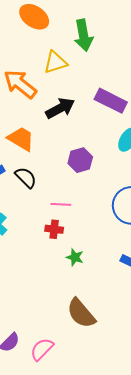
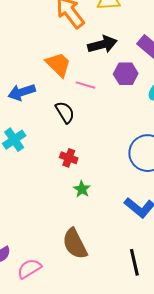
purple hexagon: (80, 160) -> (126, 74), moved
black semicircle: (26, 177) -> (65, 112), moved
pink line: (61, 204) -> (86, 85), moved

